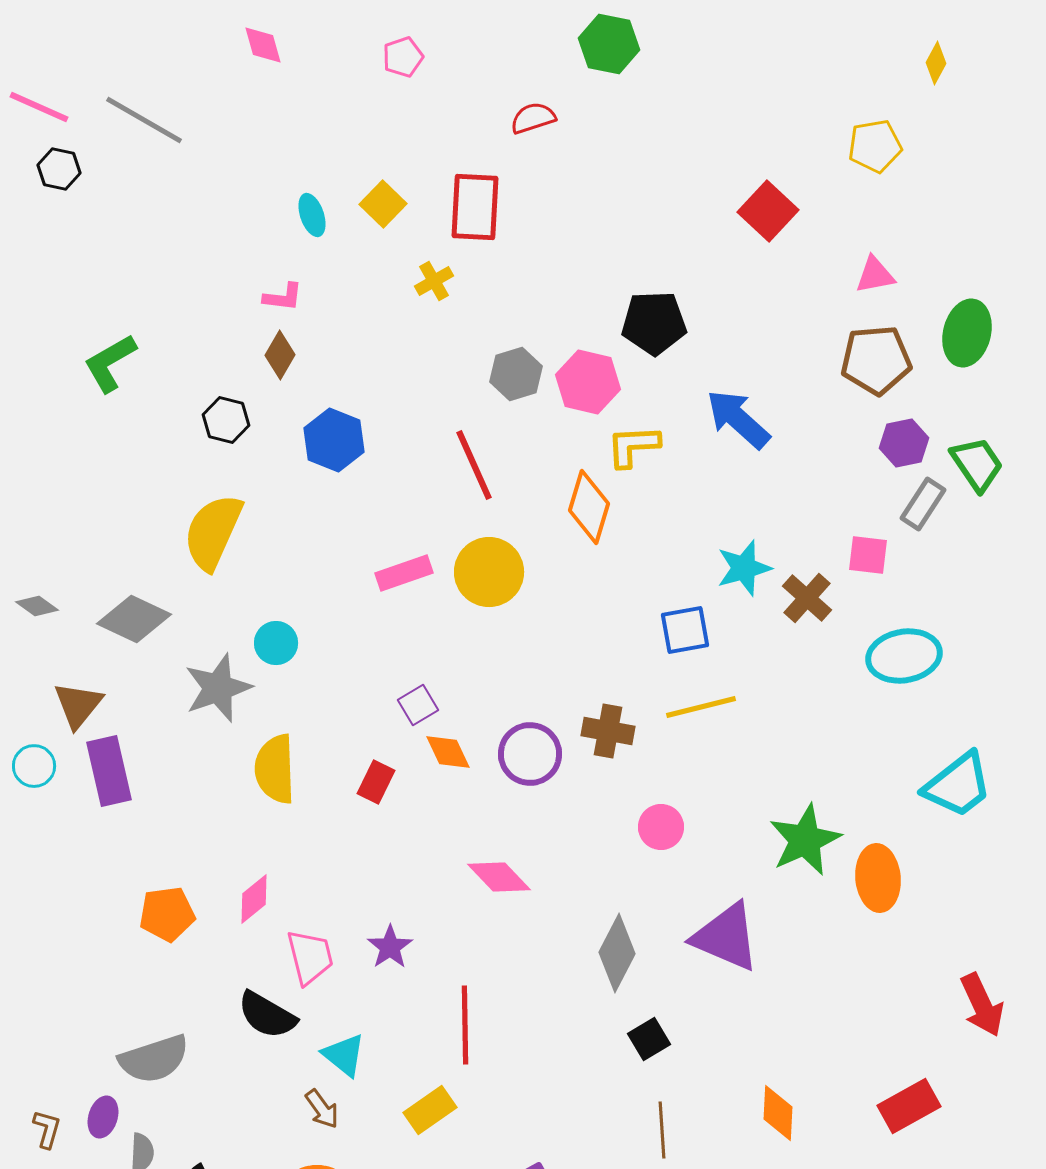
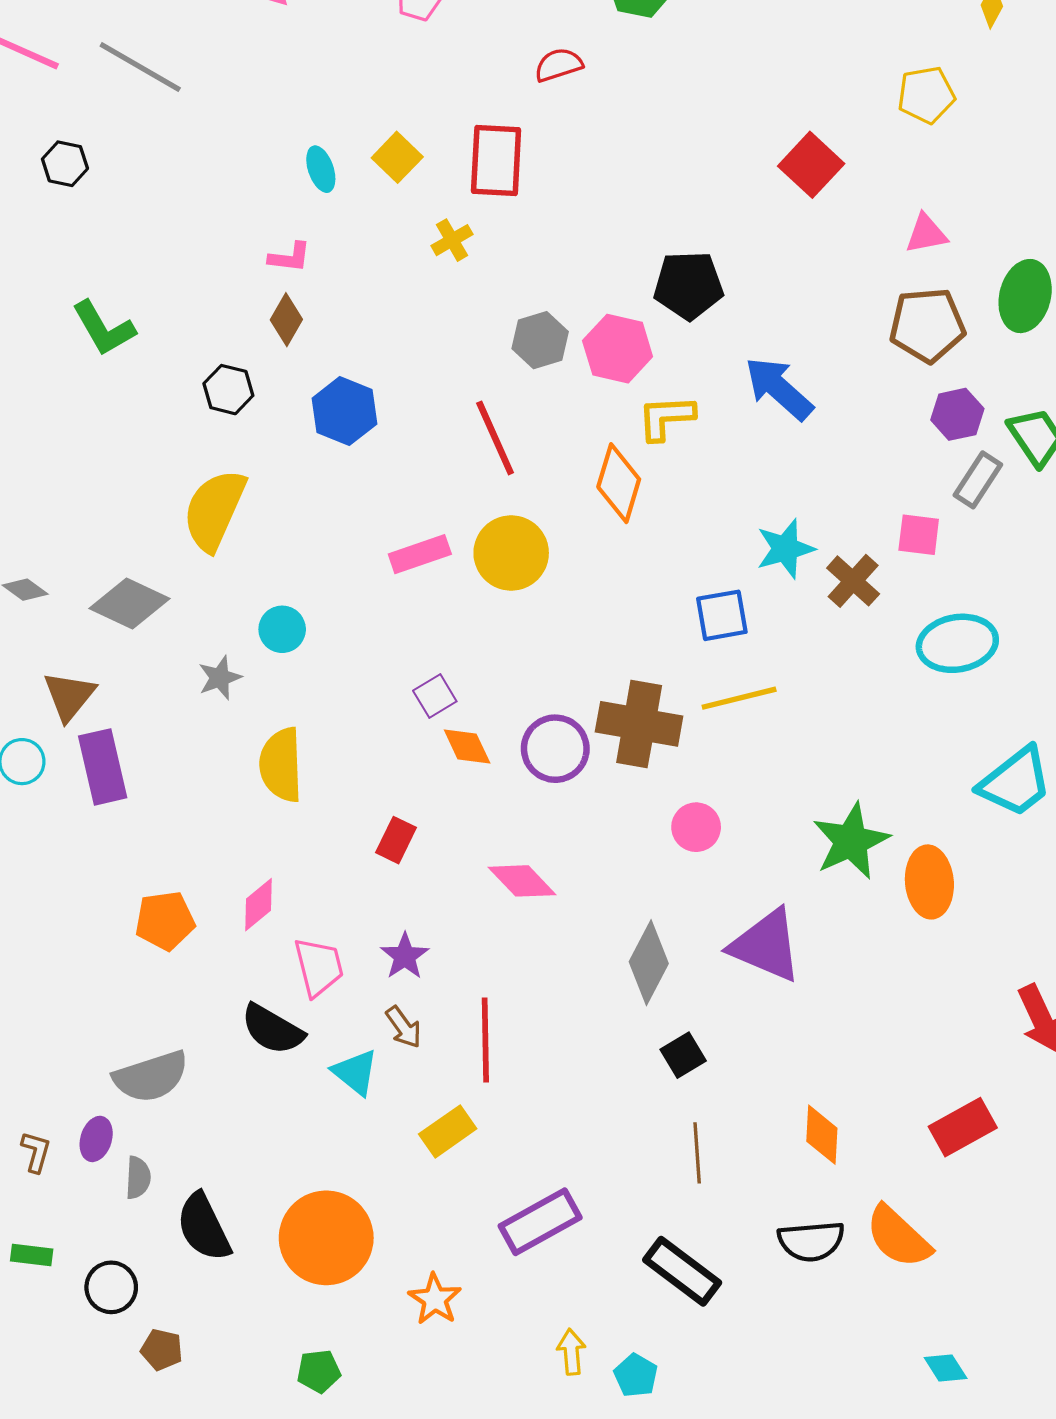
black hexagon: (59, 169) -> (65, 164), moved
green L-shape: (110, 363) -> (104, 328), turned -90
gray star: (218, 688) -> (220, 678), size x0.6
brown cross: (608, 731) -> (639, 724), size x1.5
red rectangle: (376, 782) -> (396, 840), moved
brown arrow: (322, 1109) -> (404, 1027), moved

